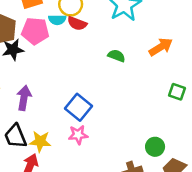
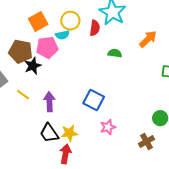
red semicircle: (77, 23) -> (95, 28), moved, turned -91
pink star: (78, 135) -> (108, 127), moved

